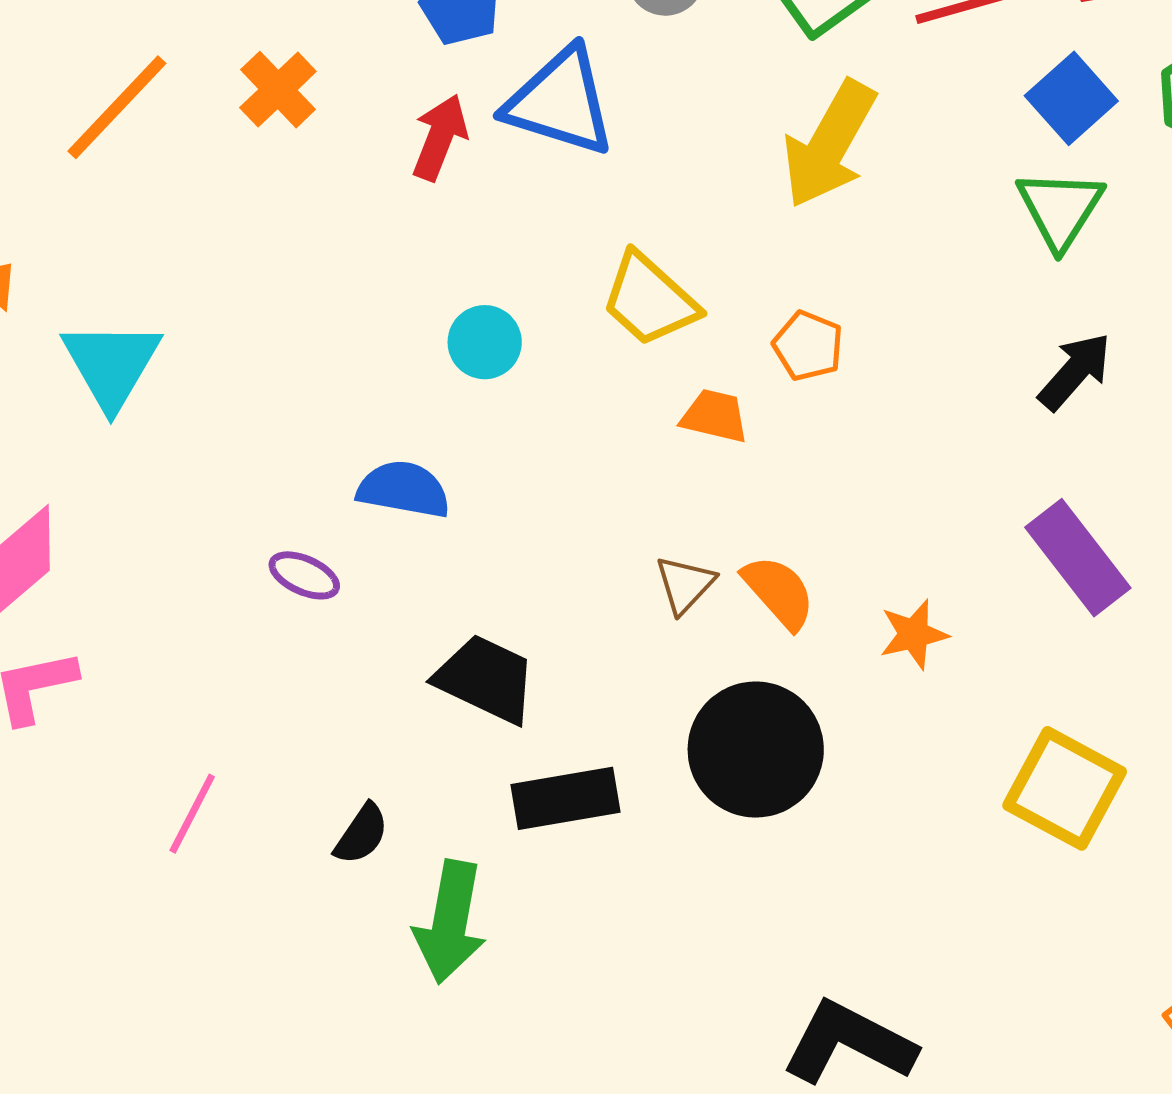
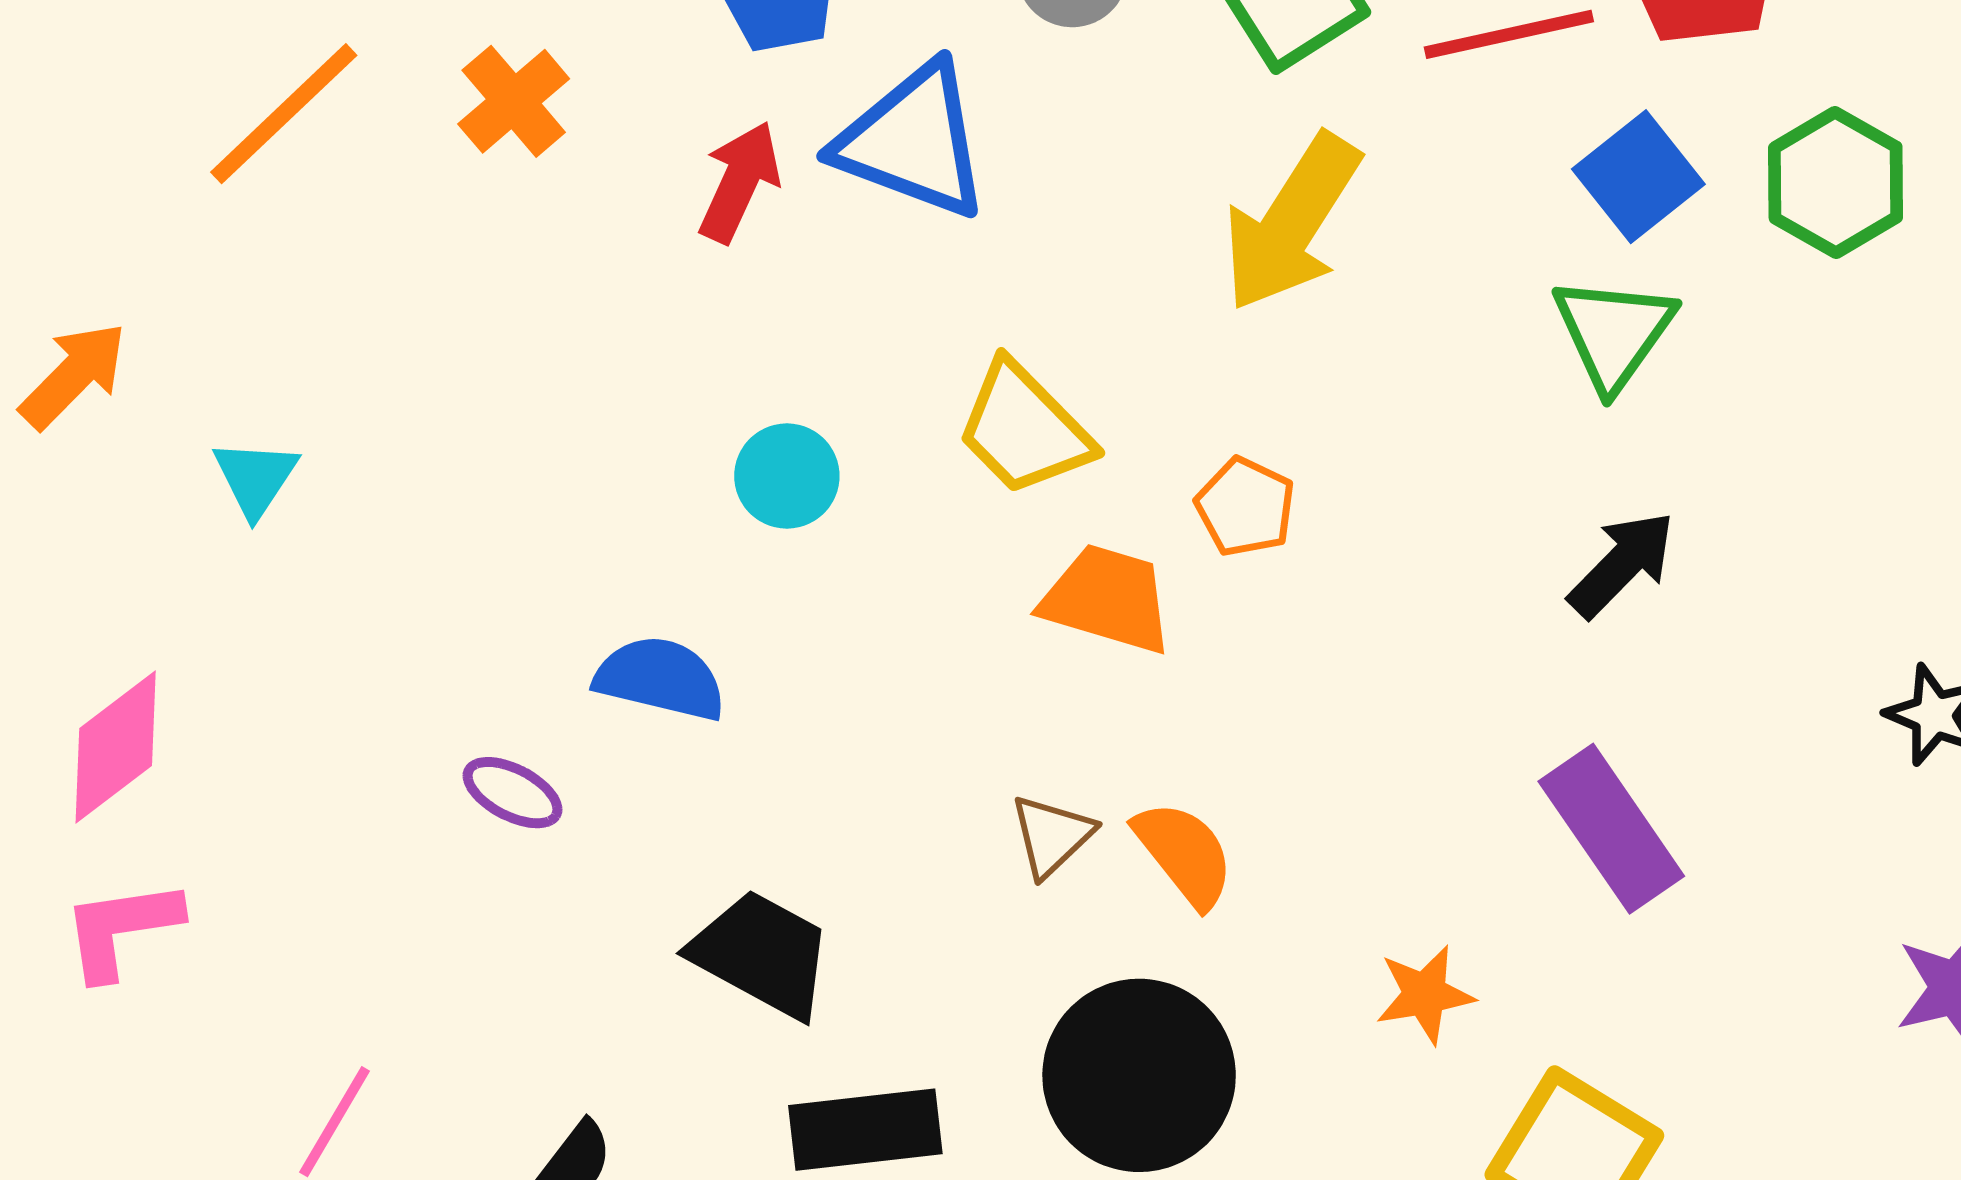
cyan triangle: (111, 364) -> (255, 478), size x0.6
orange trapezoid: (715, 416) -> (1107, 599), size x1.4
orange star: (914, 634) -> (1425, 994), moved

